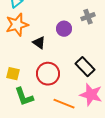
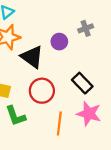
black triangle: (39, 43) -> (32, 57), size x1.6
orange line: (64, 104) -> (59, 124), turned 75

